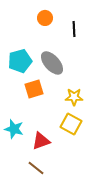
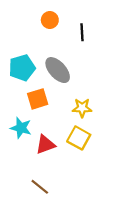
cyan star: (14, 129) -> (21, 128), moved
red triangle: (41, 141) -> (45, 145), moved

